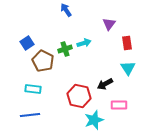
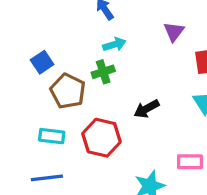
cyan arrow: (84, 43) -> (114, 44), moved
black arrow: (105, 84) -> (147, 109), moved
red hexagon: (79, 96) -> (102, 138), moved

